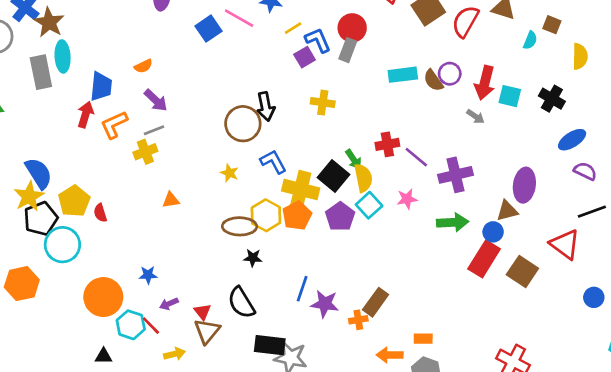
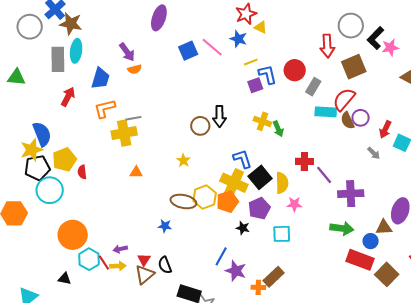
red semicircle: (465, 21) -> (344, 99), moved
brown star: (49, 22) -> (71, 24), turned -30
gray rectangle: (348, 50) -> (313, 87), moved
red arrow: (485, 83) -> (385, 129), size x0.7
purple arrow: (156, 100) -> (127, 52), moved
red arrow: (85, 115) -> (68, 97), moved
brown circle: (243, 124) -> (200, 126), size x0.7
yellow cross: (145, 152) -> (124, 133), size x1.4
green arrow: (354, 159) -> (278, 129), moved
blue L-shape: (273, 162) -> (242, 159), moved
pink star: (407, 199) -> (294, 204), moved
cyan square: (369, 205) -> (282, 234), moved, turned 30
black star: (253, 258) -> (243, 228), moved
red rectangle: (484, 259) -> (360, 260), turned 68
blue star: (148, 275) -> (165, 226), moved
black semicircle: (241, 303) -> (165, 265), moved, size x0.7
yellow arrow: (174, 354) -> (118, 266), moved

